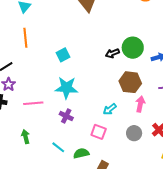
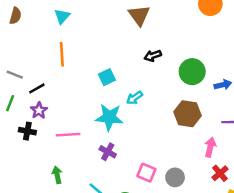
black arrow: (112, 53) -> (153, 56), moved
pink arrow: (140, 104) -> (210, 147), moved
cyan arrow: (110, 109) -> (135, 98), moved
gray circle: (134, 133) -> (175, 177), moved

